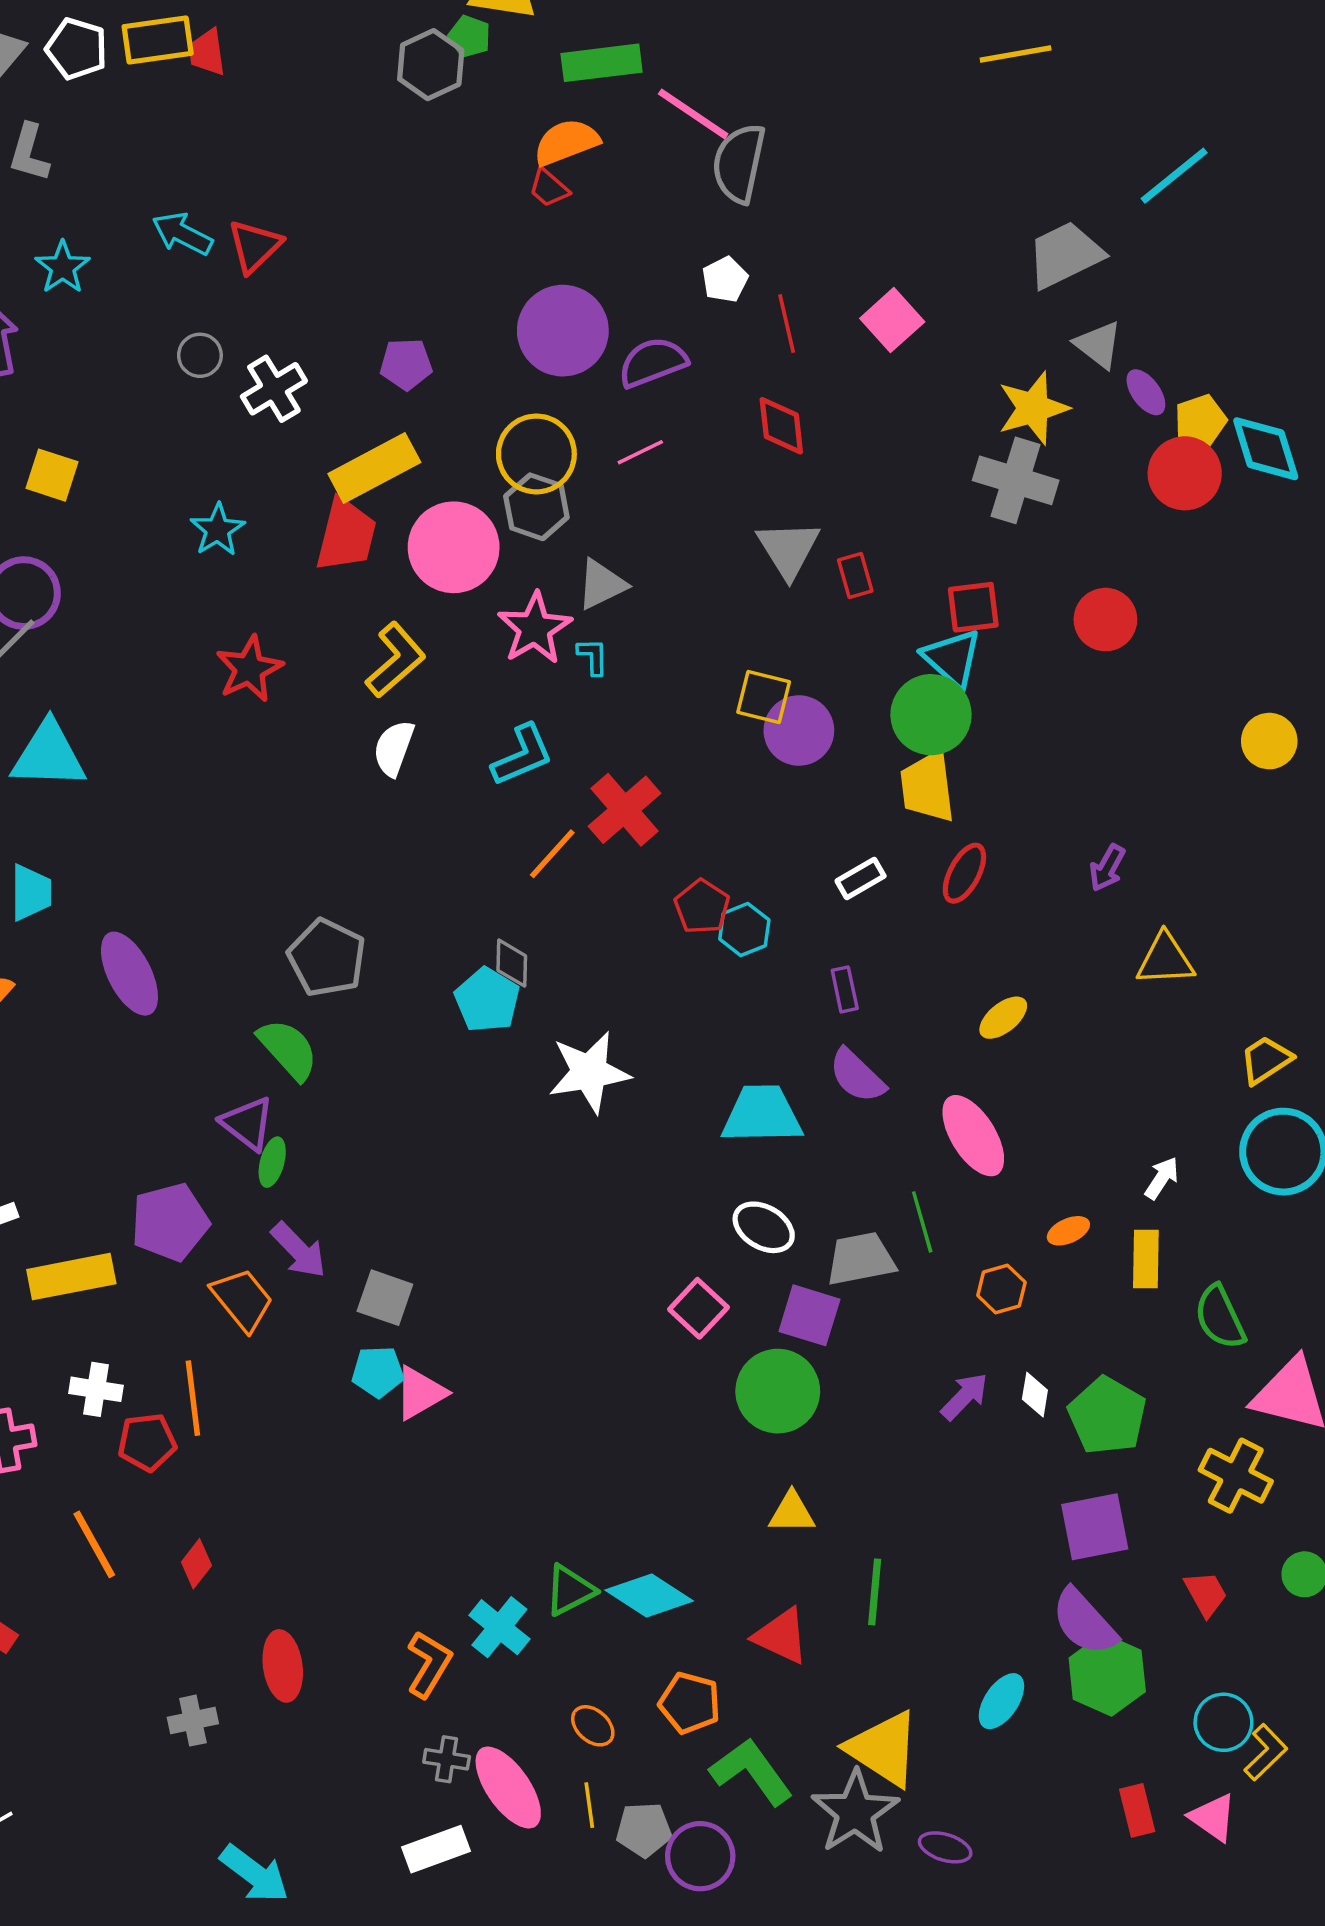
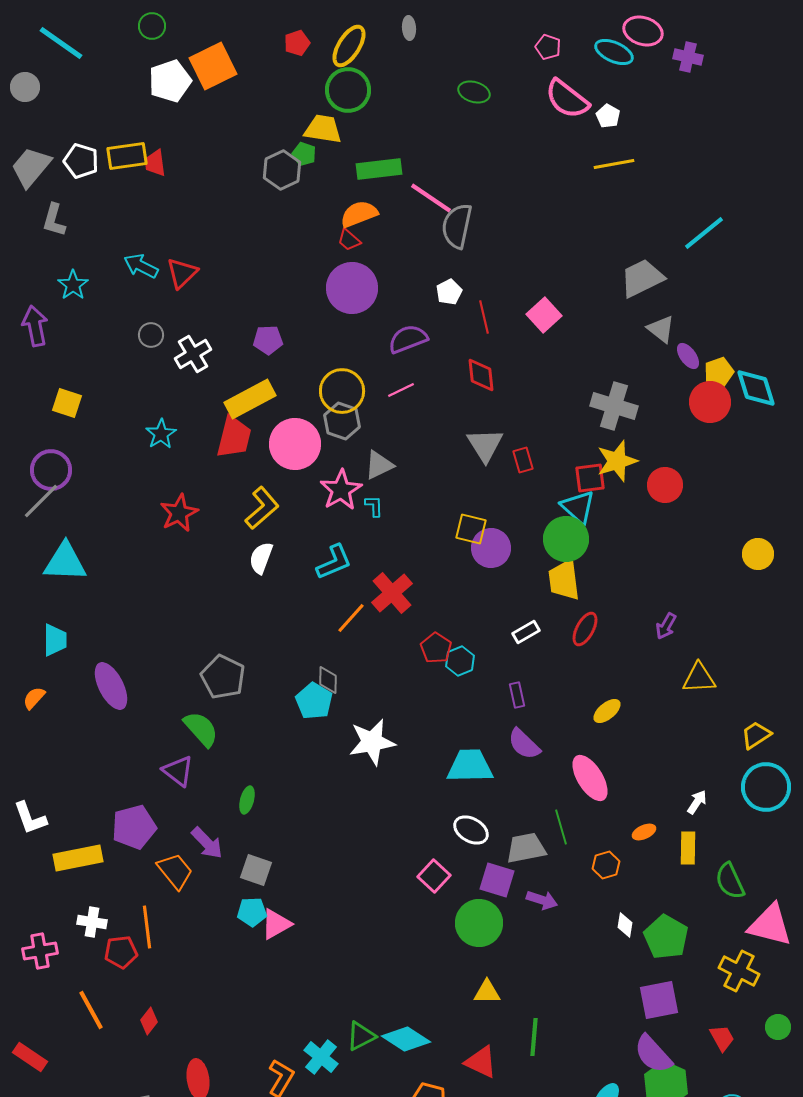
purple circle: (563, 331) -> (352, 288), moved
yellow star: (1033, 408) -> (617, 461), moved
green ellipse: (272, 1162) -> (247, 800), moved
purple arrow: (964, 1396) -> (542, 900), moved, turned 64

